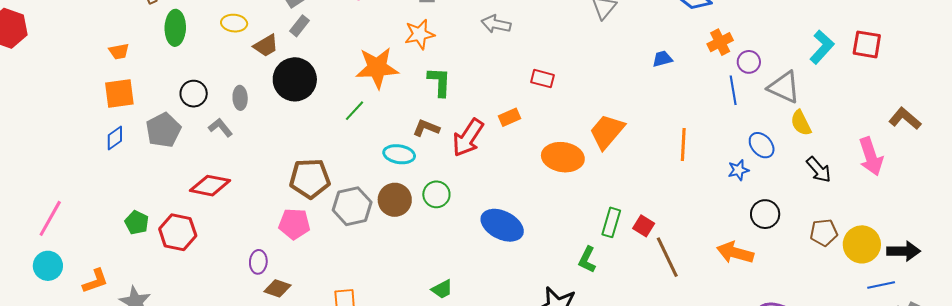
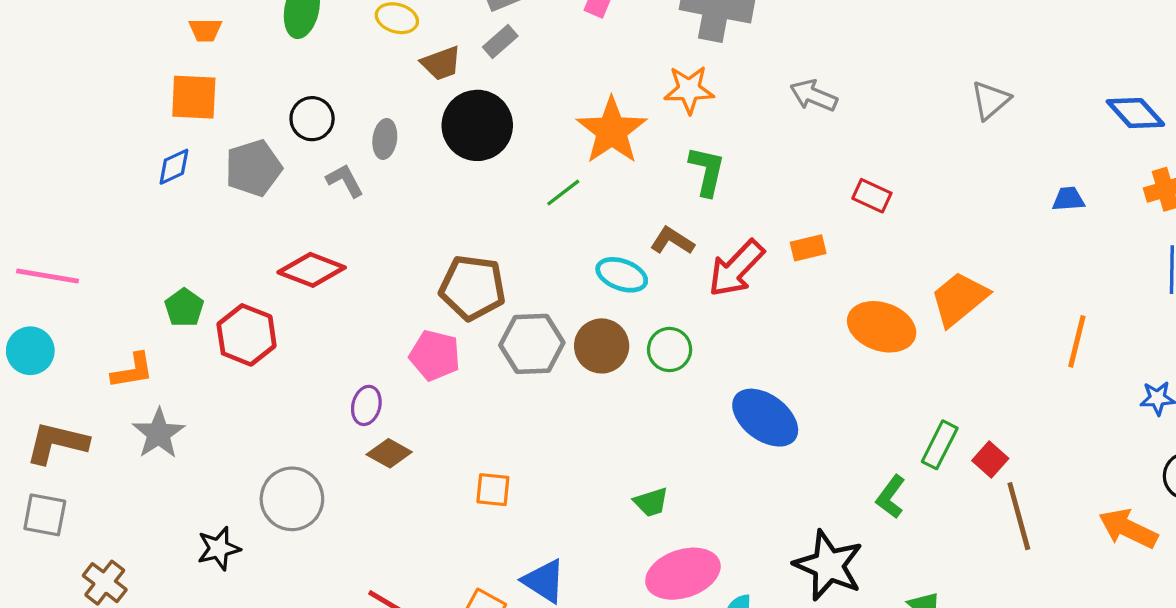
orange star: (377, 68) -> (612, 131), turned 30
pink line: (50, 218) -> (48, 276), turned 60
orange L-shape: (95, 281) -> (132, 371), moved

